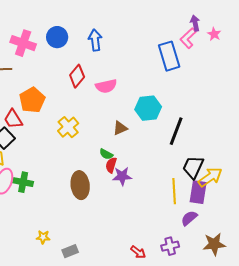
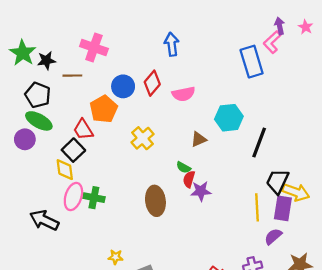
pink star: (214, 34) -> (306, 27), moved
blue circle: (57, 37) -> (123, 86), moved
yellow arrow: (210, 177) -> (296, 192), turned 55

